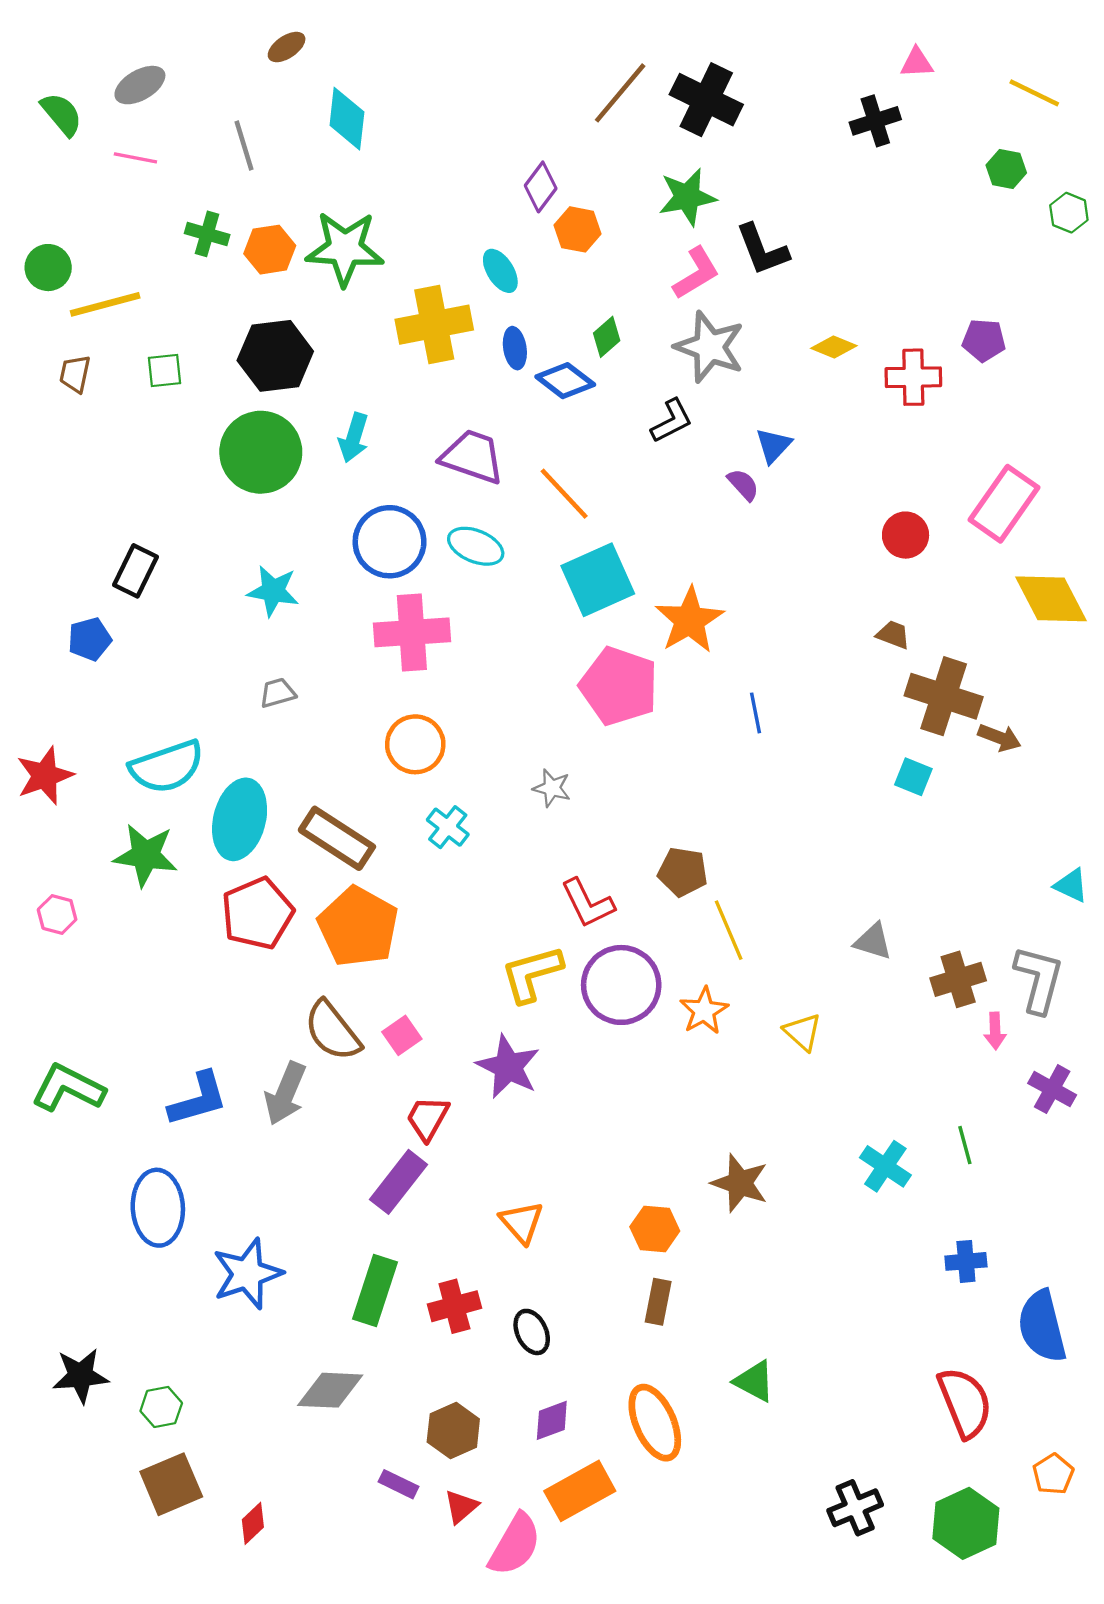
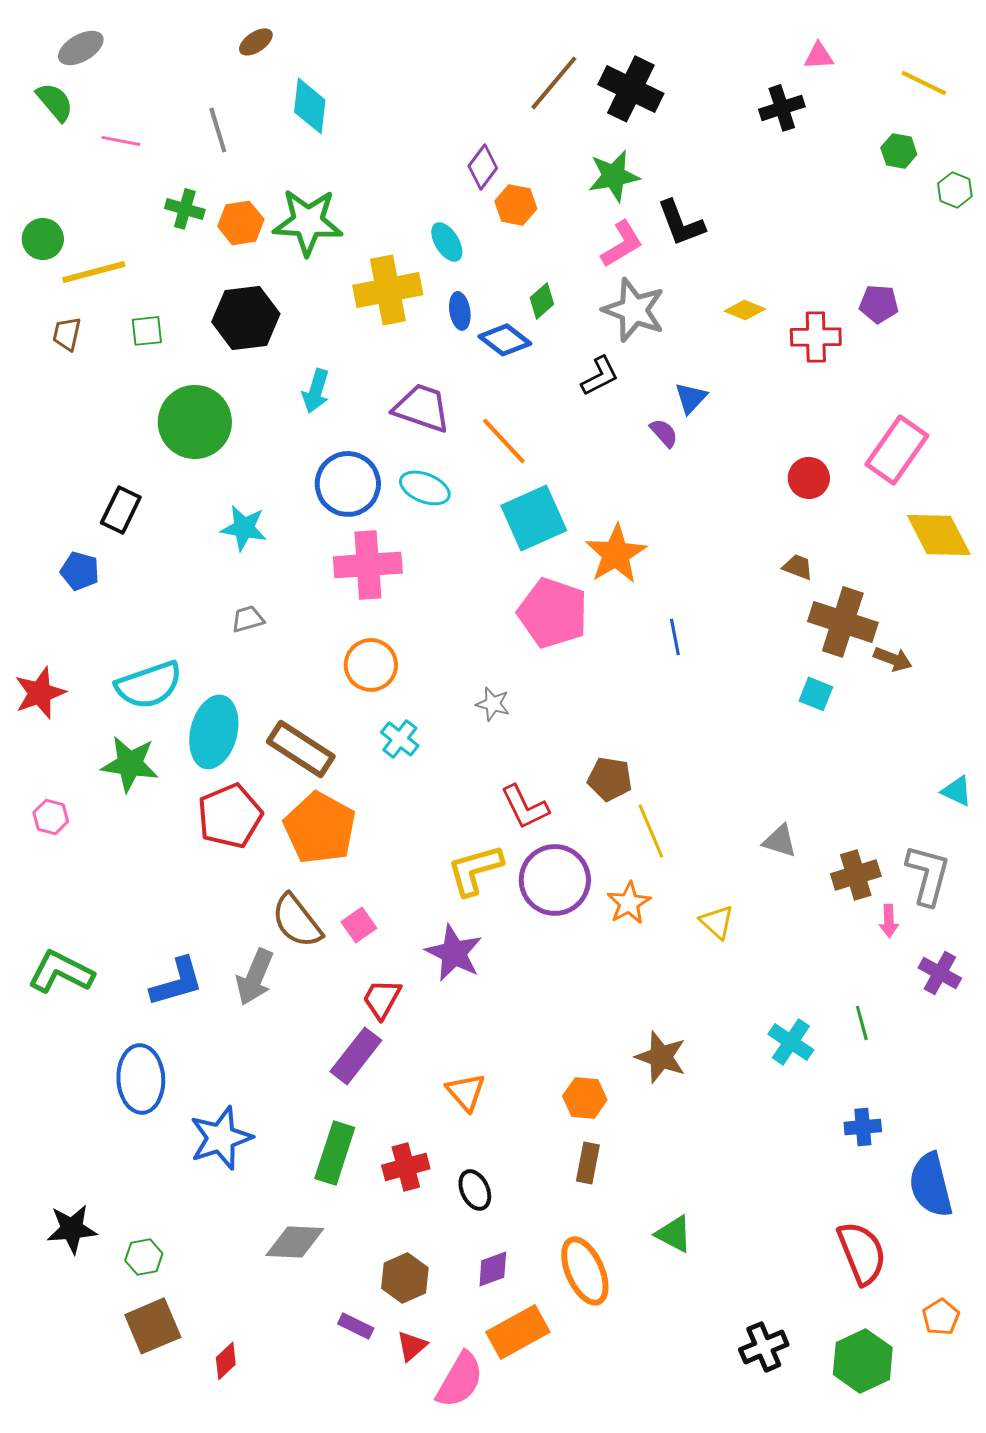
gray ellipse: (140, 85) -> (81, 48), moved
green circle: (261, 452) -> (195, 422), moved
blue pentagon: (90, 639) -> (80, 571), turned 30

